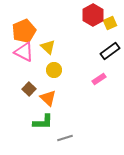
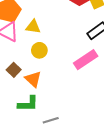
yellow triangle: (48, 47) -> (33, 27), turned -35
pink rectangle: (99, 79) -> (86, 60), size x1.6

